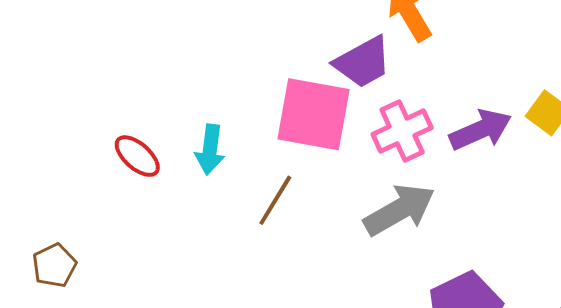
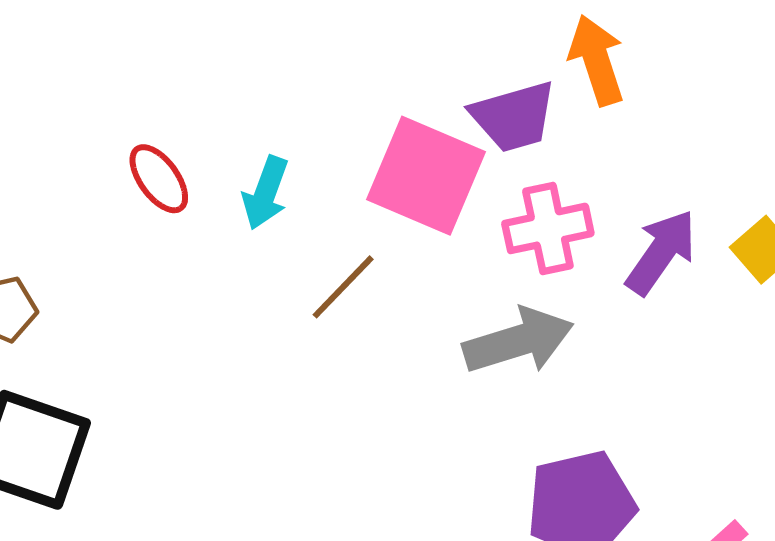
purple arrow: (480, 130) -> (661, 252), turned -44

